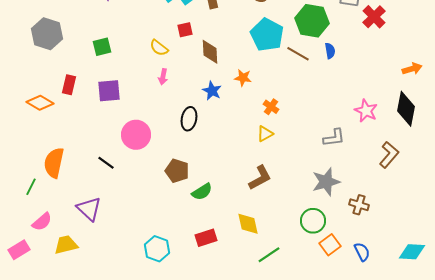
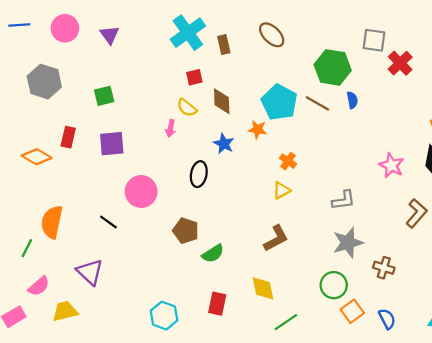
cyan pentagon: (267, 35) -> (279, 102), moved
yellow semicircle: (159, 48) -> (187, 108), moved
gray L-shape: (334, 138) -> (344, 200), moved
red rectangle: (206, 238) -> (217, 304), turned -60

